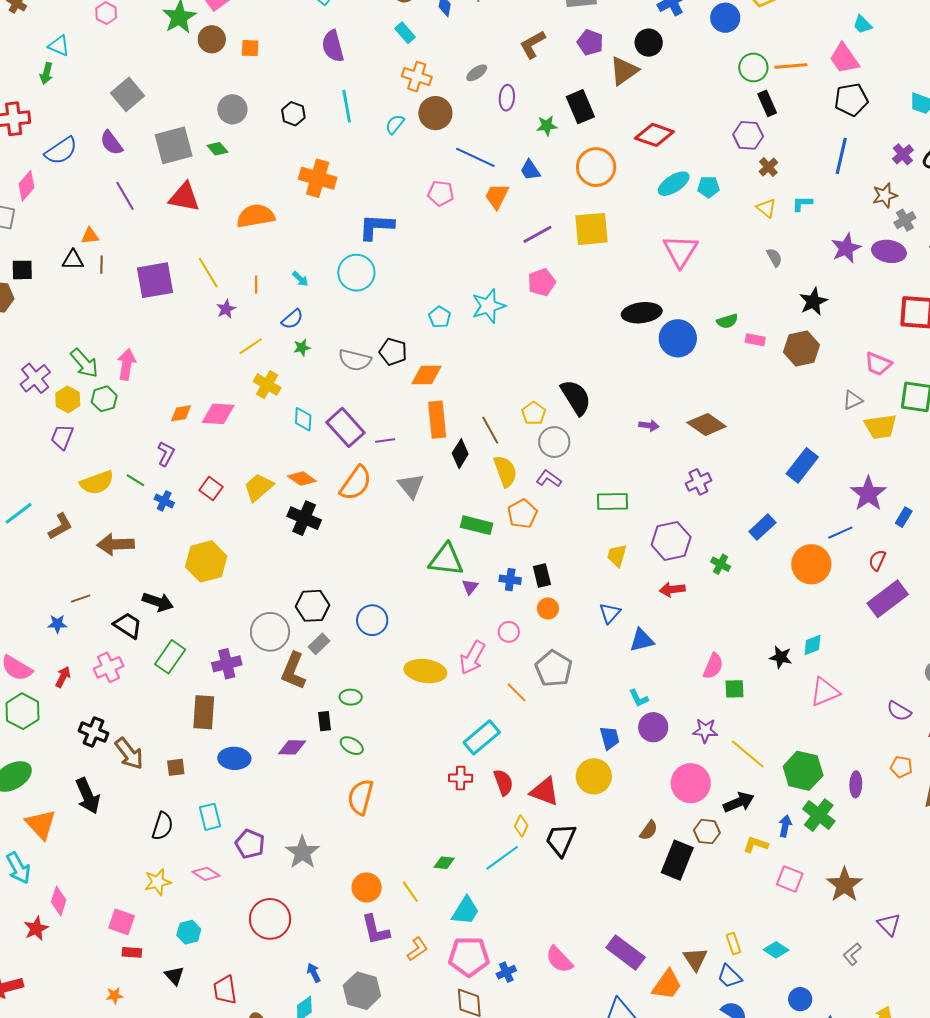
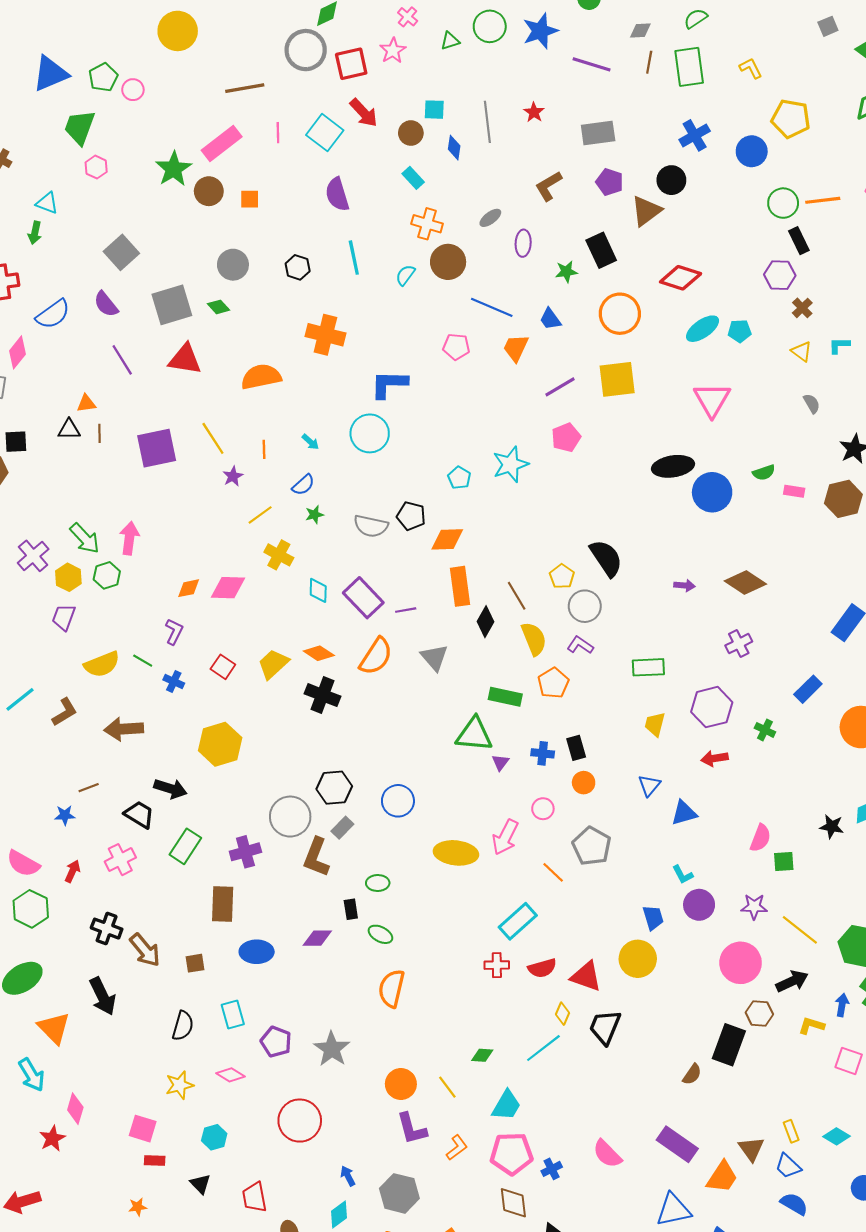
red semicircle: (503, 782) -> (542, 968), turned 96
brown semicircle: (649, 830) -> (692, 1074), moved

